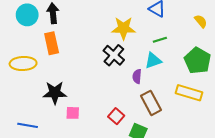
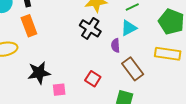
red square: (116, 116) -> (93, 79), moved

